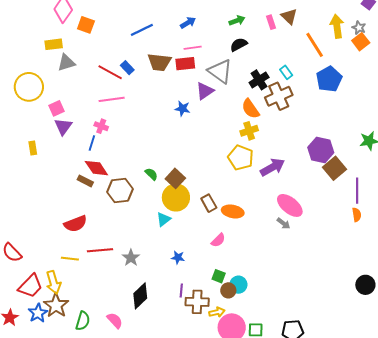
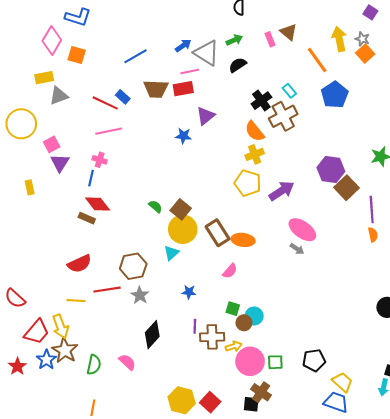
gray triangle: (220, 71) -> (207, 53), moved
brown hexagon: (120, 191) -> (133, 266), moved
brown rectangle: (209, 203) -> (218, 233), size x1.4

